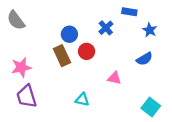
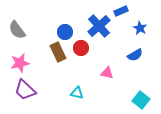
blue rectangle: (129, 12) -> (121, 11), turned -32
gray semicircle: (16, 20) -> (17, 30), moved
blue cross: (106, 28) -> (99, 26), size x1.6
purple trapezoid: (27, 96) -> (25, 90), turned -30

